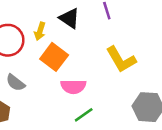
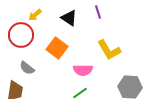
yellow arrow: (40, 31) -> (35, 15), moved, turned 32
pink semicircle: (73, 87) -> (83, 70), moved

